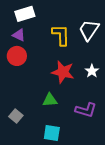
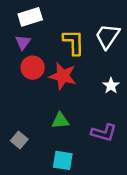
purple triangle: (19, 35) -> (23, 42), turned 40
red circle: (17, 56) -> (33, 68), moved
red star: (63, 72) -> (63, 76), moved

